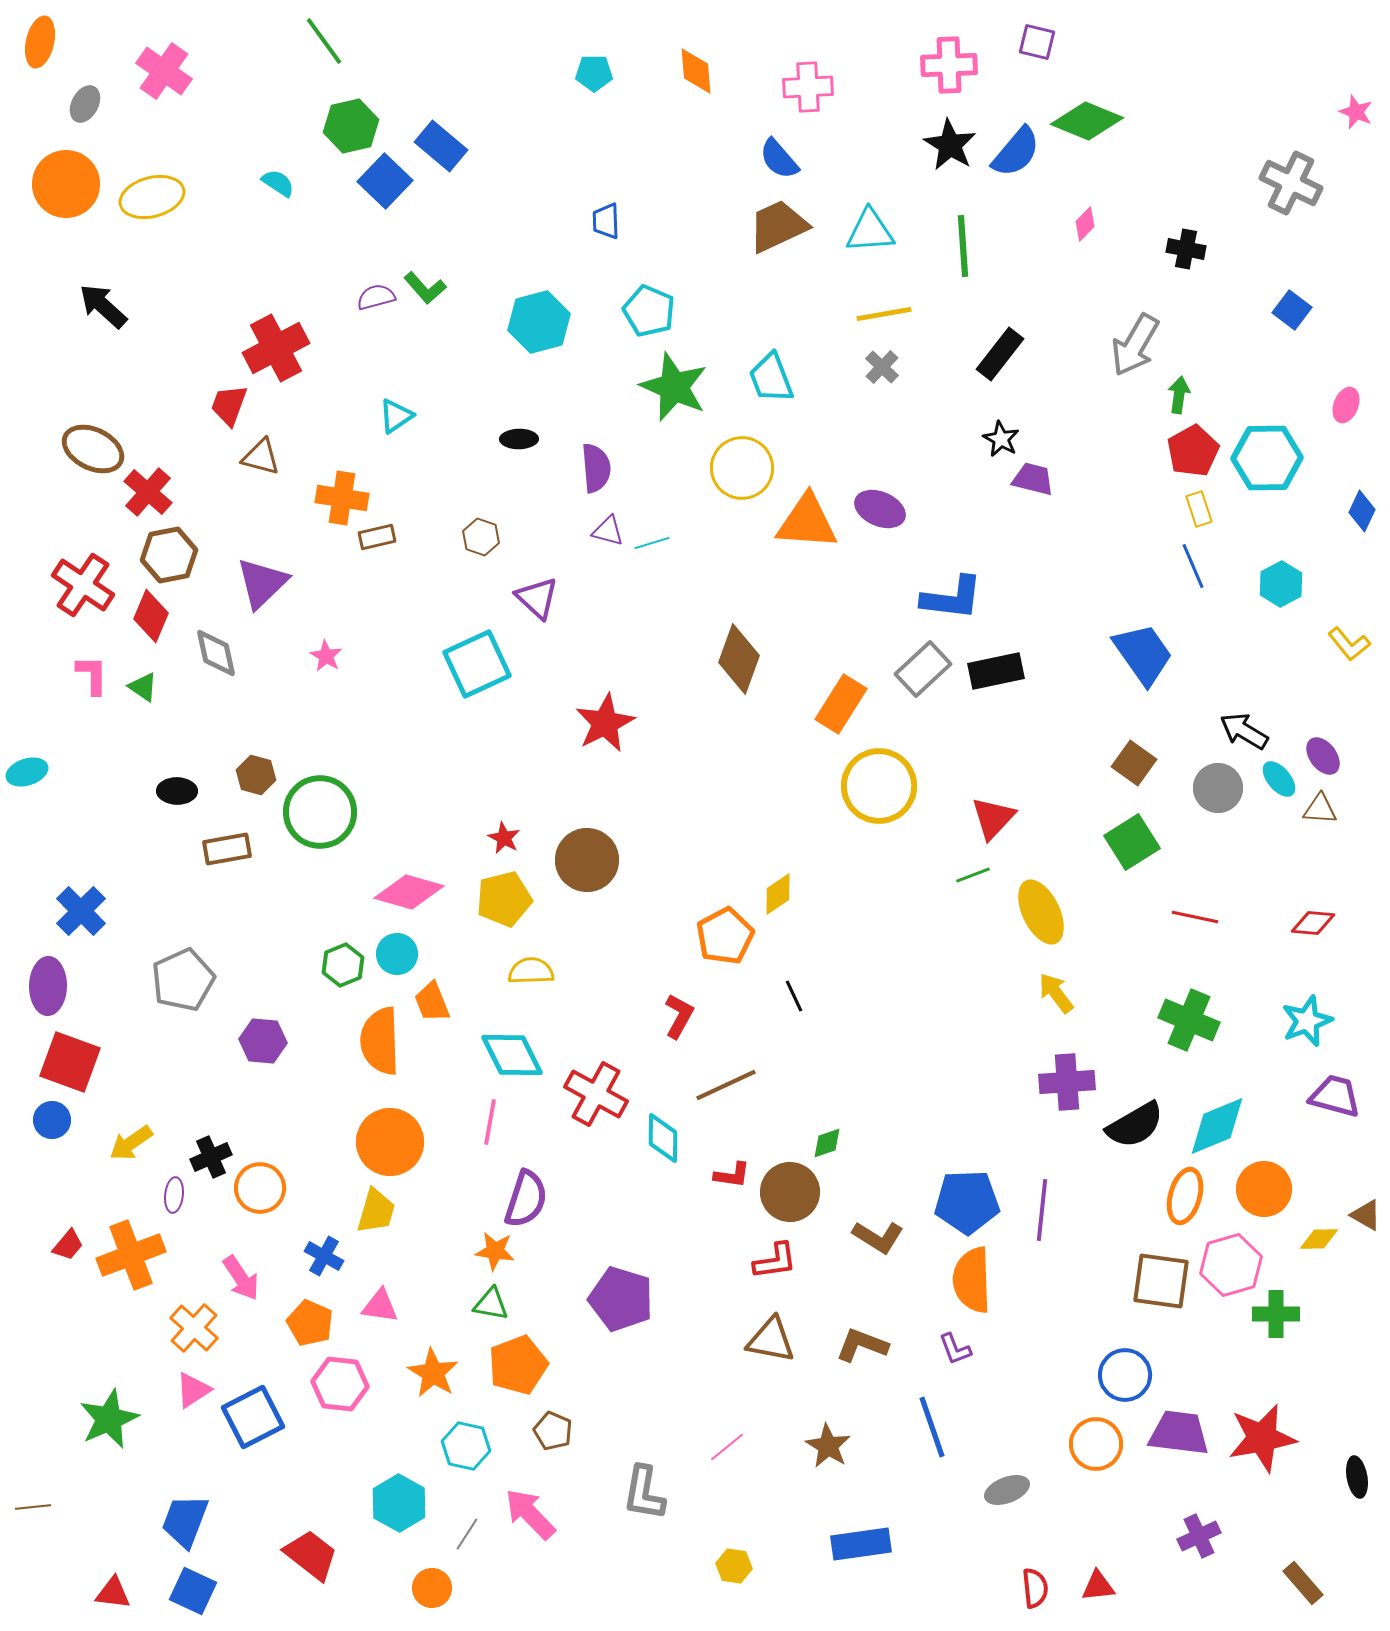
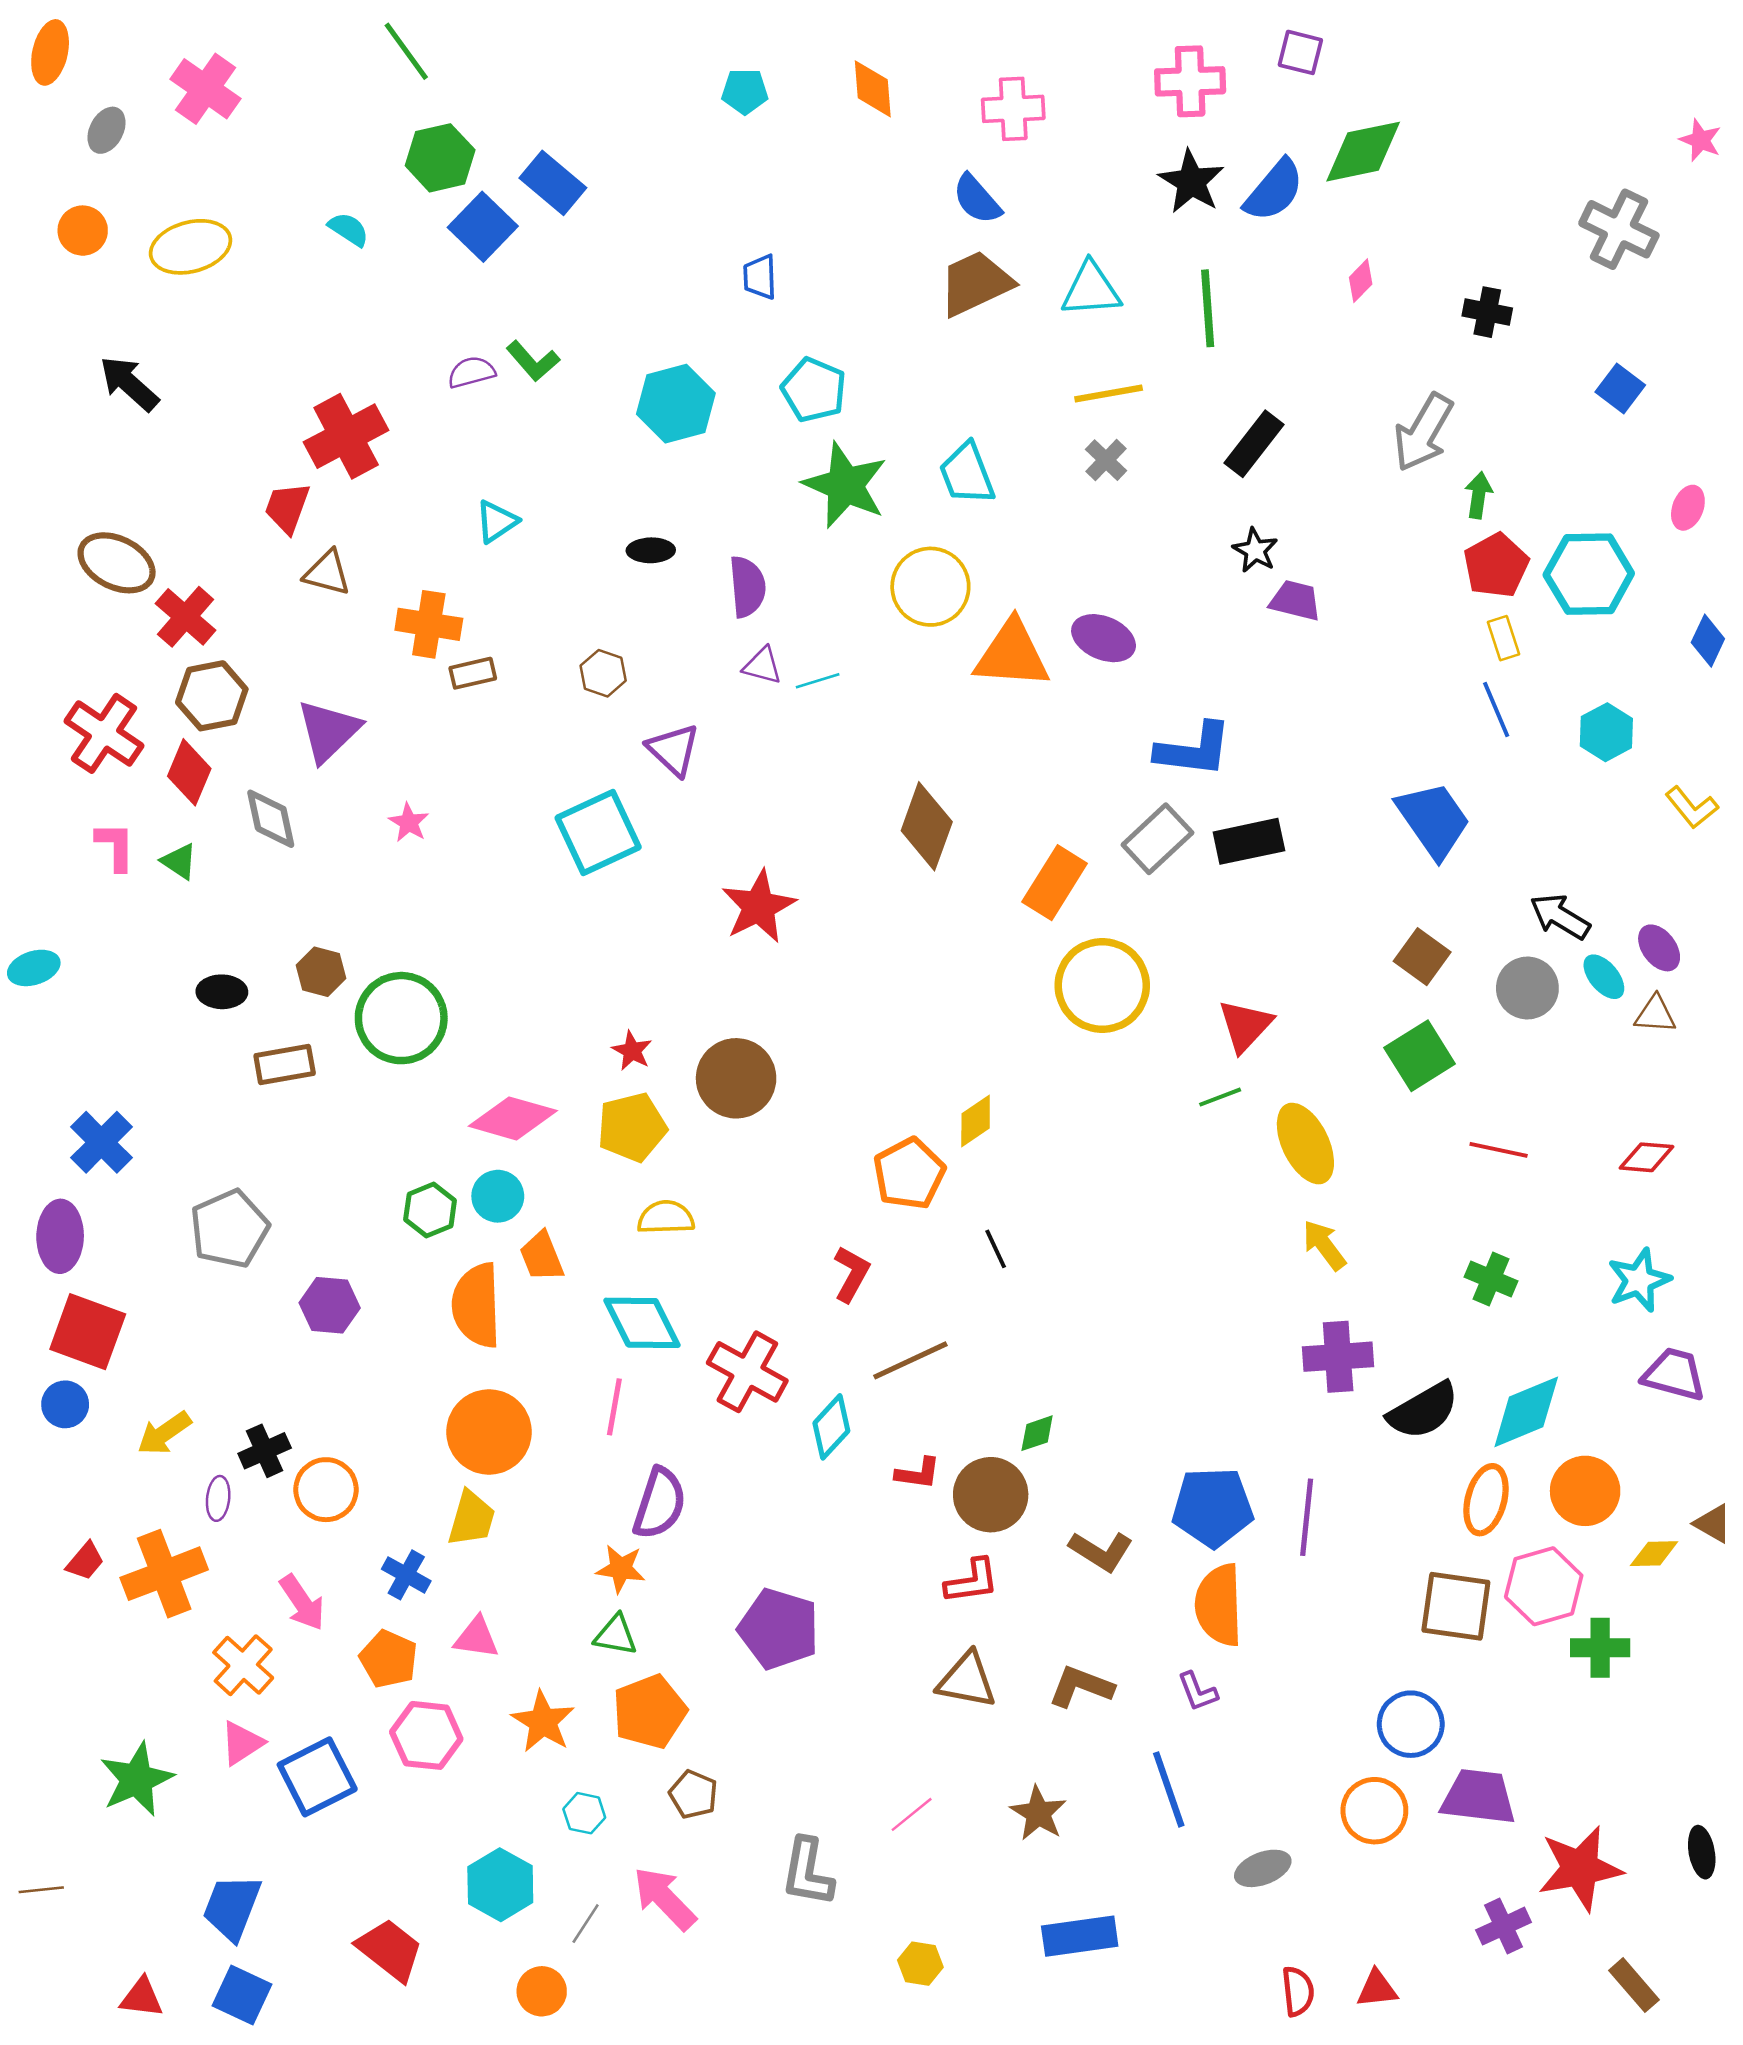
green diamond: (1087, 121) -> (1363, 152), turned -34
orange circle: (66, 184) -> (83, 231), size x0.6
green cross: (1189, 1020) -> (1491, 1279), size x0.7
cyan diamond: (663, 1138) -> (831, 1427), turned 42
red star: (1262, 1438) -> (1580, 1868), moved
cyan hexagon: (466, 1446) -> (584, 1813), size x0.7

